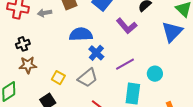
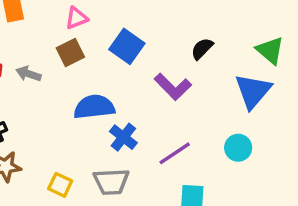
gray arrow: (45, 13) -> (28, 74), turned 32
cyan circle: (155, 74) -> (238, 148), moved
gray trapezoid: (88, 78) -> (111, 182), turned 40

